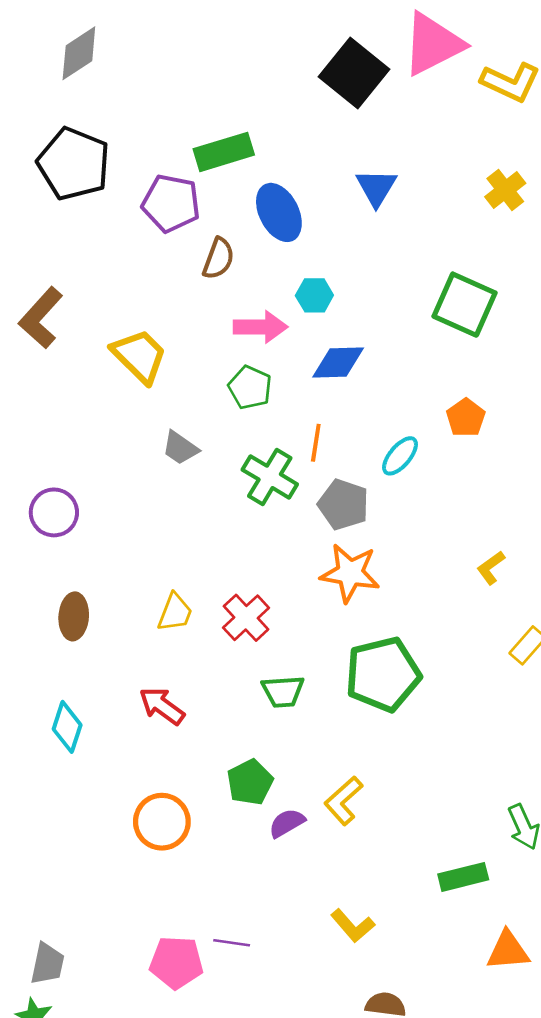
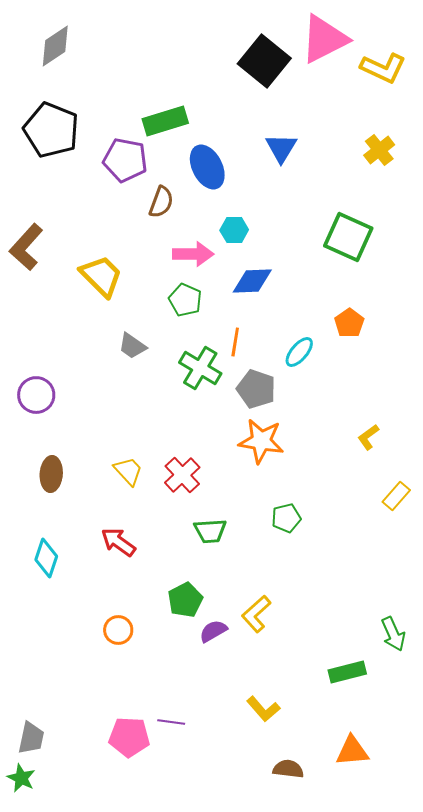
yellow trapezoid: (175, 612) -> (128, 471), turned -64
green pentagon: (383, 674) -> (286, 518), size x0.5
orange circle: (162, 822) -> (118, 630), size x0.7
orange triangle: (508, 951) -> (352, 751), moved

